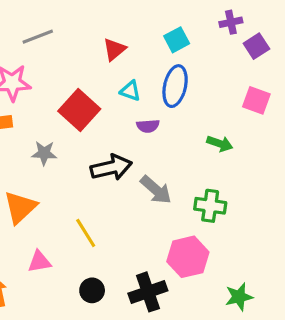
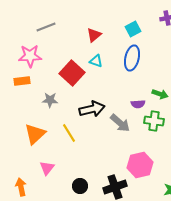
cyan triangle: (130, 91) -> (96, 61), moved
purple semicircle: (148, 126) -> (138, 104), moved
green cross: (210, 206) -> (154, 121), moved
yellow line: (86, 233) -> (69, 133), moved
pink triangle: (39, 262) -> (47, 168), turned -42

